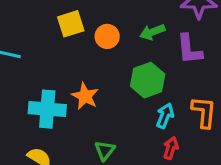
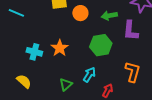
cyan cross: (47, 109) -> (34, 52), size x0.7
cyan arrow: (165, 116) -> (89, 75), moved

